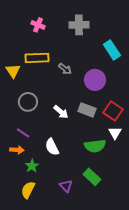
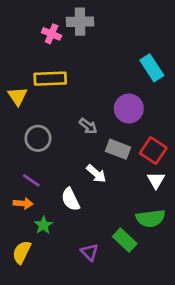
gray cross: (79, 25) -> (80, 22), moved
gray arrow: (65, 69) -> (88, 126), moved
white arrow: (61, 112) -> (96, 174), moved
green semicircle: (95, 146) -> (151, 218), moved
yellow semicircle: (28, 190) -> (22, 252), moved

